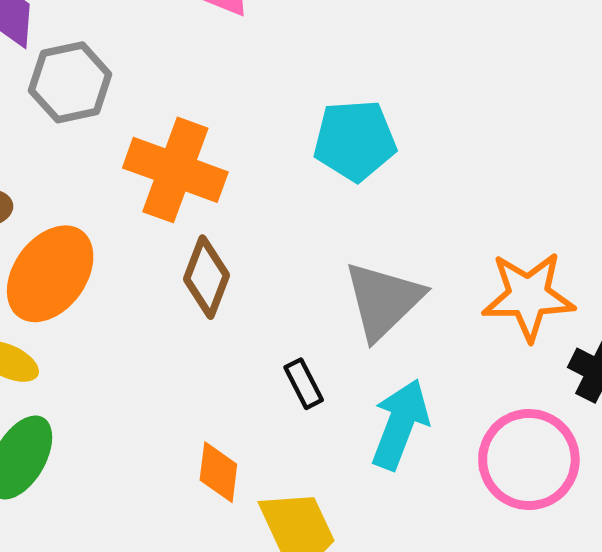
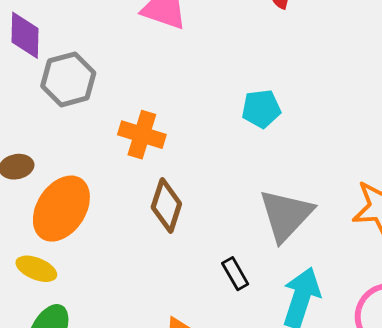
cyan pentagon: (355, 140) -> (261, 109), size x0.7
orange cross: (175, 170) -> (142, 135), size x0.7

